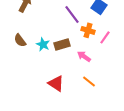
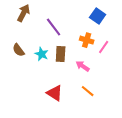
purple line: (72, 14) -> (54, 27), moved
brown rectangle: (62, 44) -> (61, 54), turned -70

